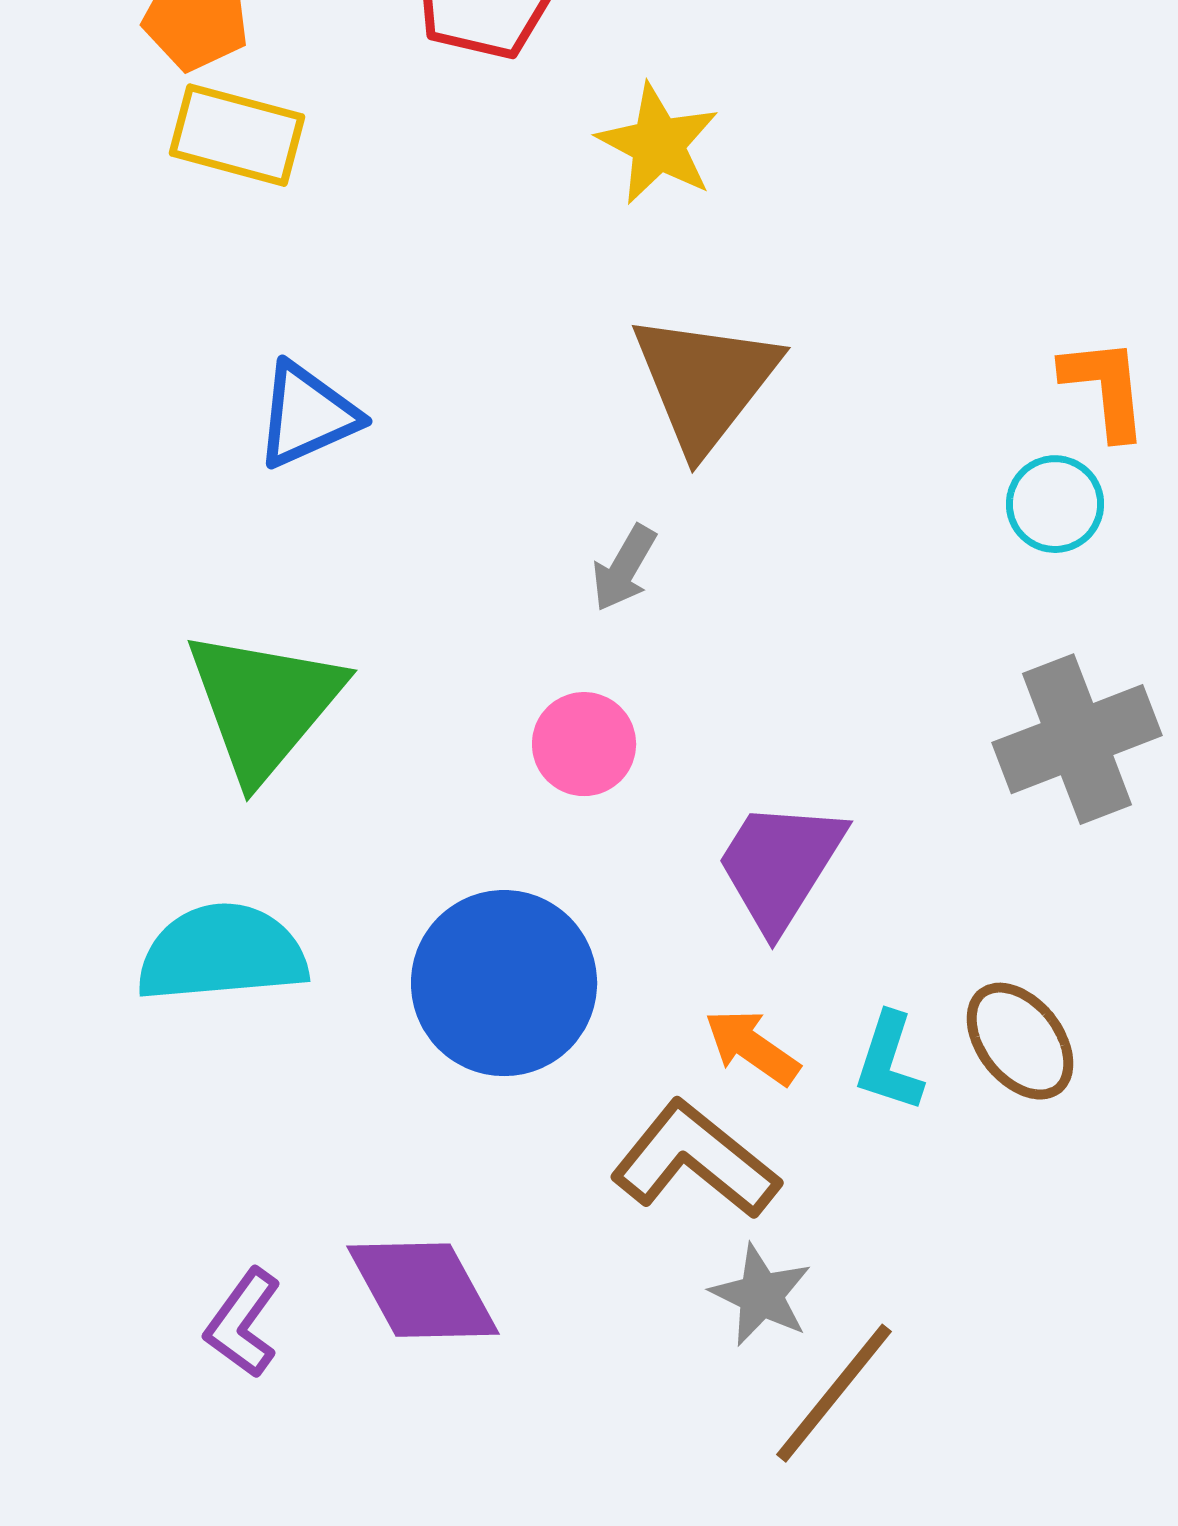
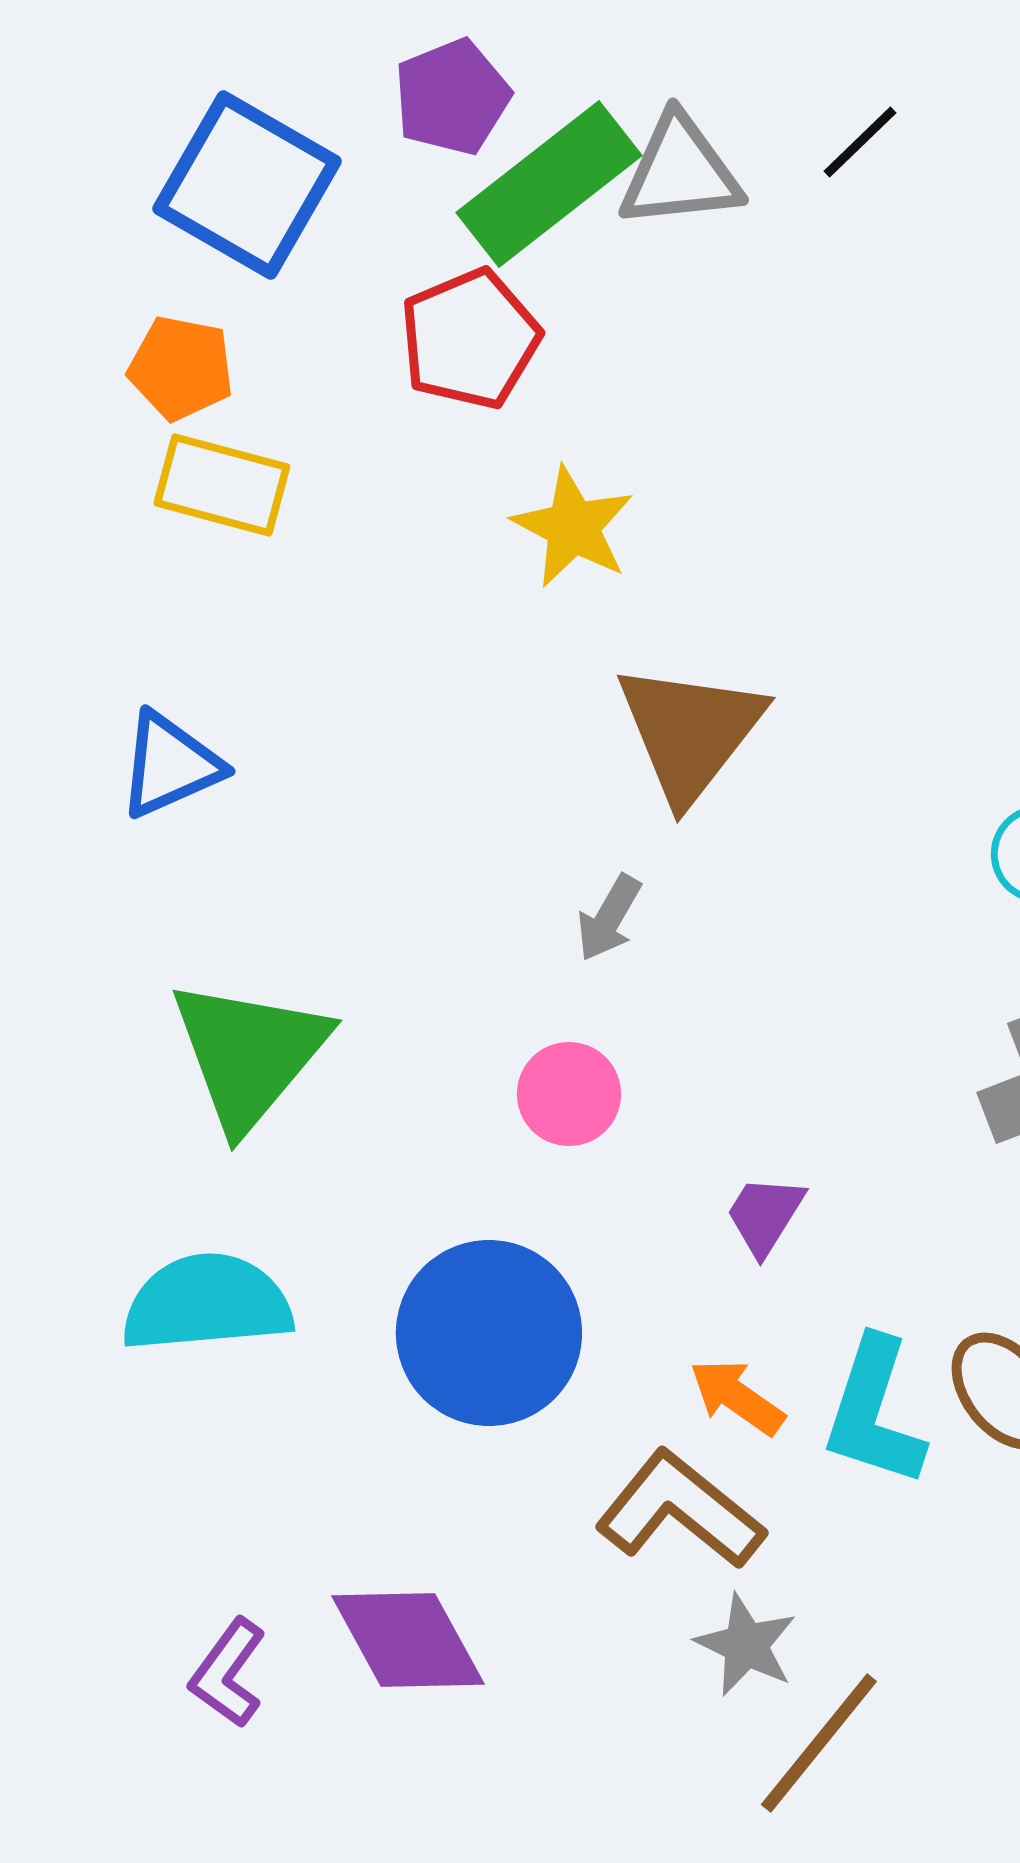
yellow star: (658, 144) -> (573, 527), moved
blue triangle: (307, 415) -> (170, 765), moved
purple trapezoid: (780, 865) -> (765, 1215), size x0.6
cyan L-shape: (889, 1062) -> (874, 1412), size x1.5

